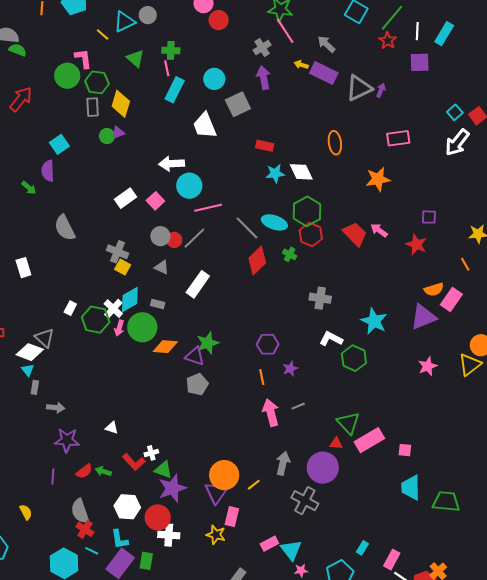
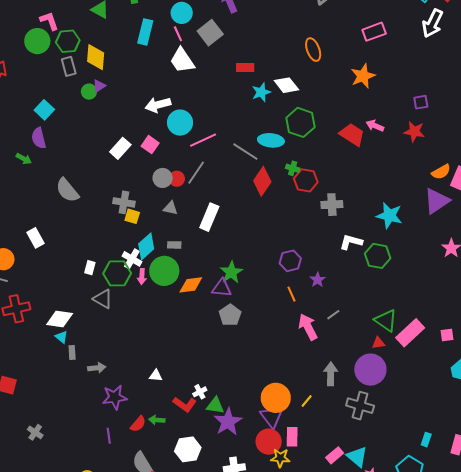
pink line: (167, 68) -> (178, 34), moved
red hexagon: (311, 235) -> (306, 180), moved
gray triangle: (45, 338) -> (103, 299), moved
red circle: (158, 517) -> (269, 442), moved

